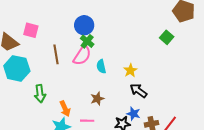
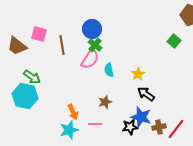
brown line: (56, 54) -> (62, 45), moved
cyan hexagon: (17, 68) -> (25, 96), moved
green arrow: (40, 94) -> (32, 77), moved, turned -48
blue star: (133, 114) -> (141, 117), size x1.5

